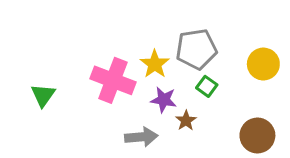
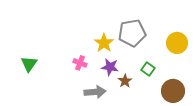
pink cross: (113, 80) -> (80, 63), moved, size x0.5
green square: (207, 86) -> (148, 69), moved

